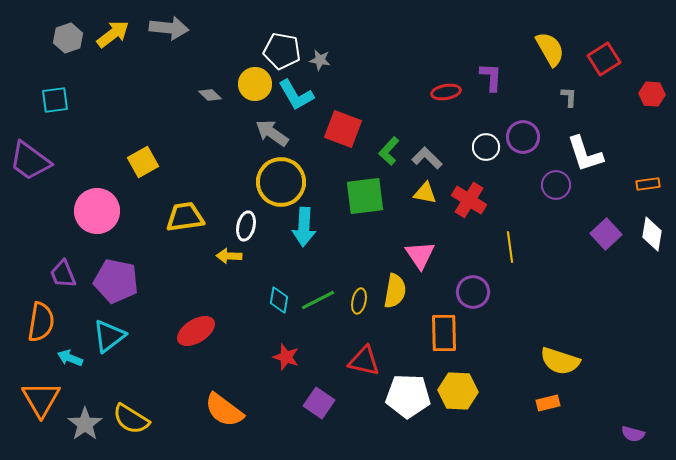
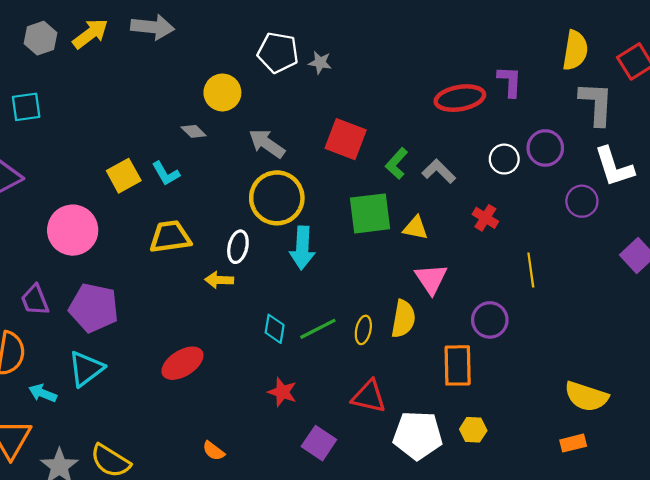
yellow semicircle: (550, 49) -> (575, 50), turned 39
yellow circle: (255, 84) -> (222, 92), moved
red ellipse: (446, 92) -> (460, 98), size x1.5
gray diamond: (210, 95) -> (194, 131), moved
cyan L-shape: (296, 95) -> (166, 173), moved, size x0.7
gray L-shape: (569, 97) -> (596, 104), size x2.0
yellow triangle: (425, 193) -> (415, 228), moved
red cross: (469, 200) -> (485, 218), size x0.7
yellow hexagon: (458, 391) -> (473, 430), size x0.6
orange semicircle: (224, 410) -> (214, 451), size x0.5

